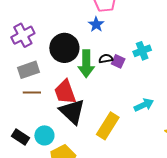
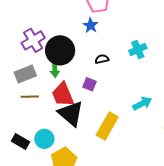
purple cross: (23, 35) -> (33, 40), moved
purple square: (118, 61) -> (90, 84), moved
green arrow: (86, 64) -> (55, 69), moved, size x0.6

